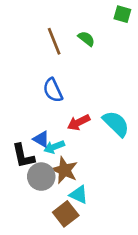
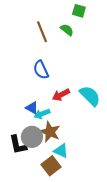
green square: (122, 14) -> (79, 11), moved
black L-shape: (23, 156) -> (18, 145), moved

